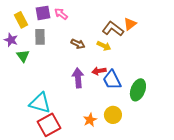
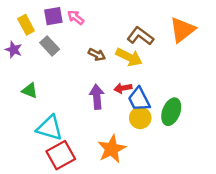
orange triangle: (130, 24) -> (182, 30), moved, size x1.6
gray rectangle: (40, 37) -> (50, 46), turned -42
yellow arrow: (104, 46) -> (129, 57), size x1.5
green triangle: (23, 56) -> (30, 91), moved, turned -32
yellow circle: (113, 115) -> (140, 118), moved
orange star: (90, 120) -> (112, 149), size x1.6

